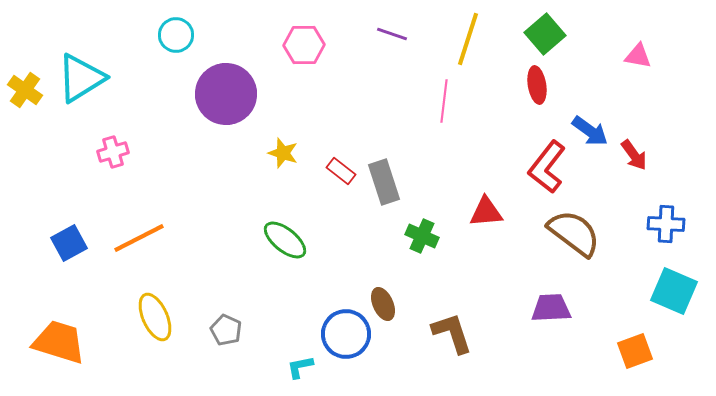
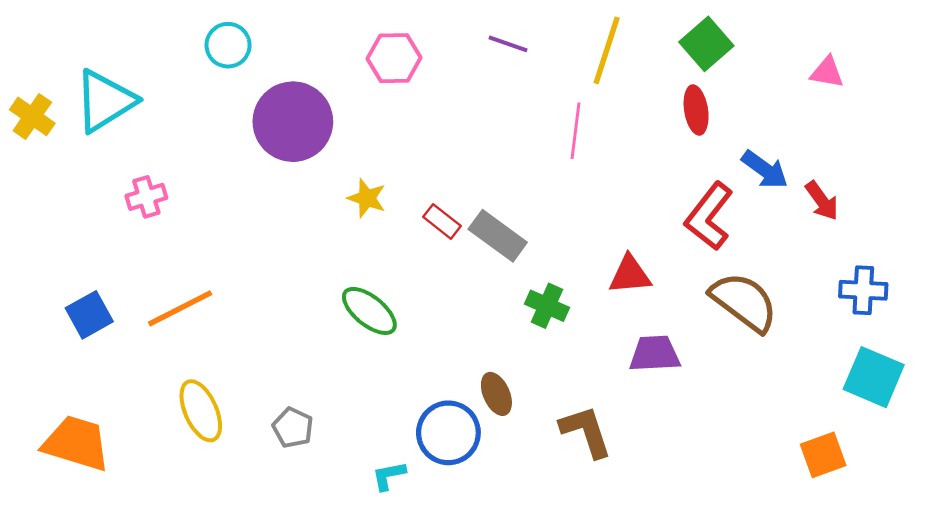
gray rectangle: (384, 182) -> (498, 236), turned -36
purple trapezoid: (551, 308) -> (655, 354), moved

